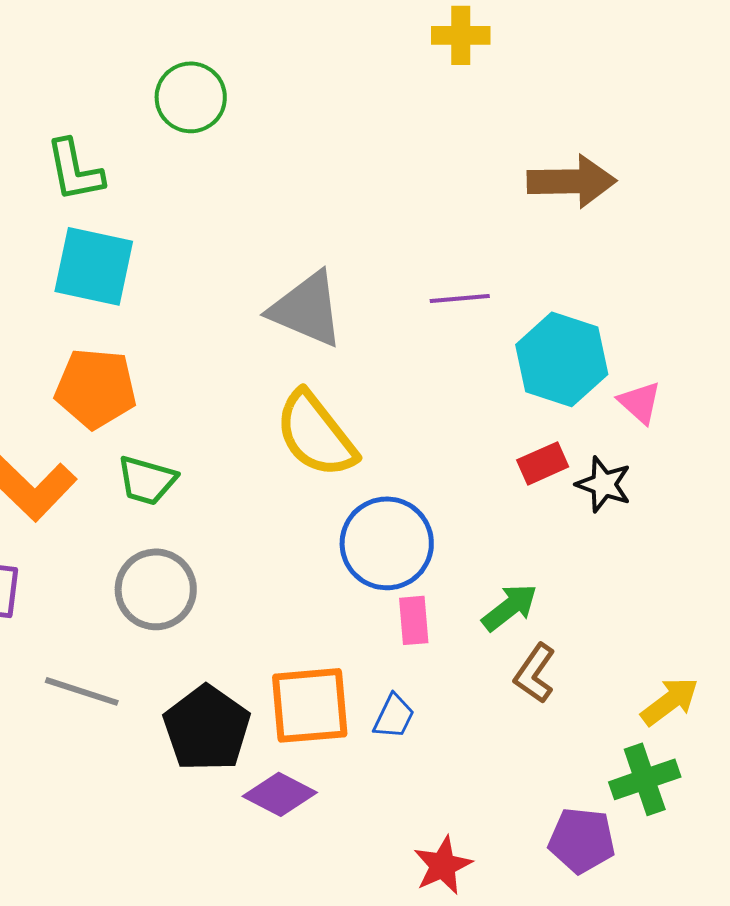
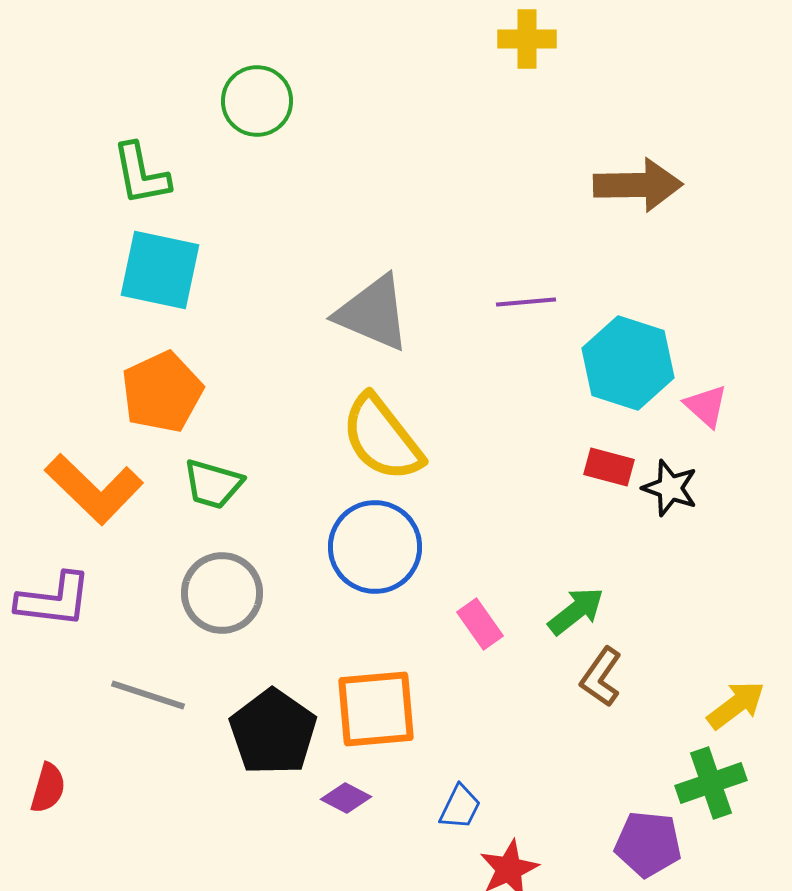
orange pentagon: (96, 388) -> (162, 392), turned -30
red rectangle: (543, 463) -> (609, 467), turned 39
blue circle: (387, 543) -> (375, 547), moved
pink rectangle: (414, 620) -> (480, 624), turned -30
blue trapezoid: (394, 716) -> (460, 807), moved
purple diamond: (280, 794) -> (346, 798), size x0.7

